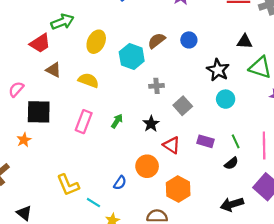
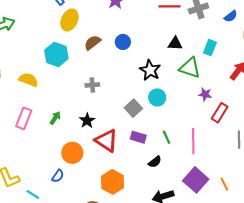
yellow ellipse: (96, 42) -> (69, 20), moved
cyan hexagon: (132, 56) -> (56, 54), moved
gray square: (183, 106) -> (133, 108), moved
red triangle: (172, 145) -> (106, 141), size x1.4
black semicircle: (231, 163) -> (155, 162), moved
orange circle: (147, 166) -> (72, 153), moved

